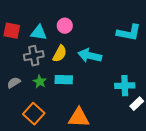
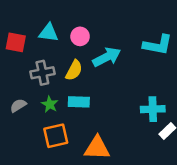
cyan triangle: (39, 33) -> (49, 33), moved
cyan arrow: (90, 56) -> (107, 57), moved, turned 140
orange square: (34, 114) -> (56, 136), moved, turned 35

